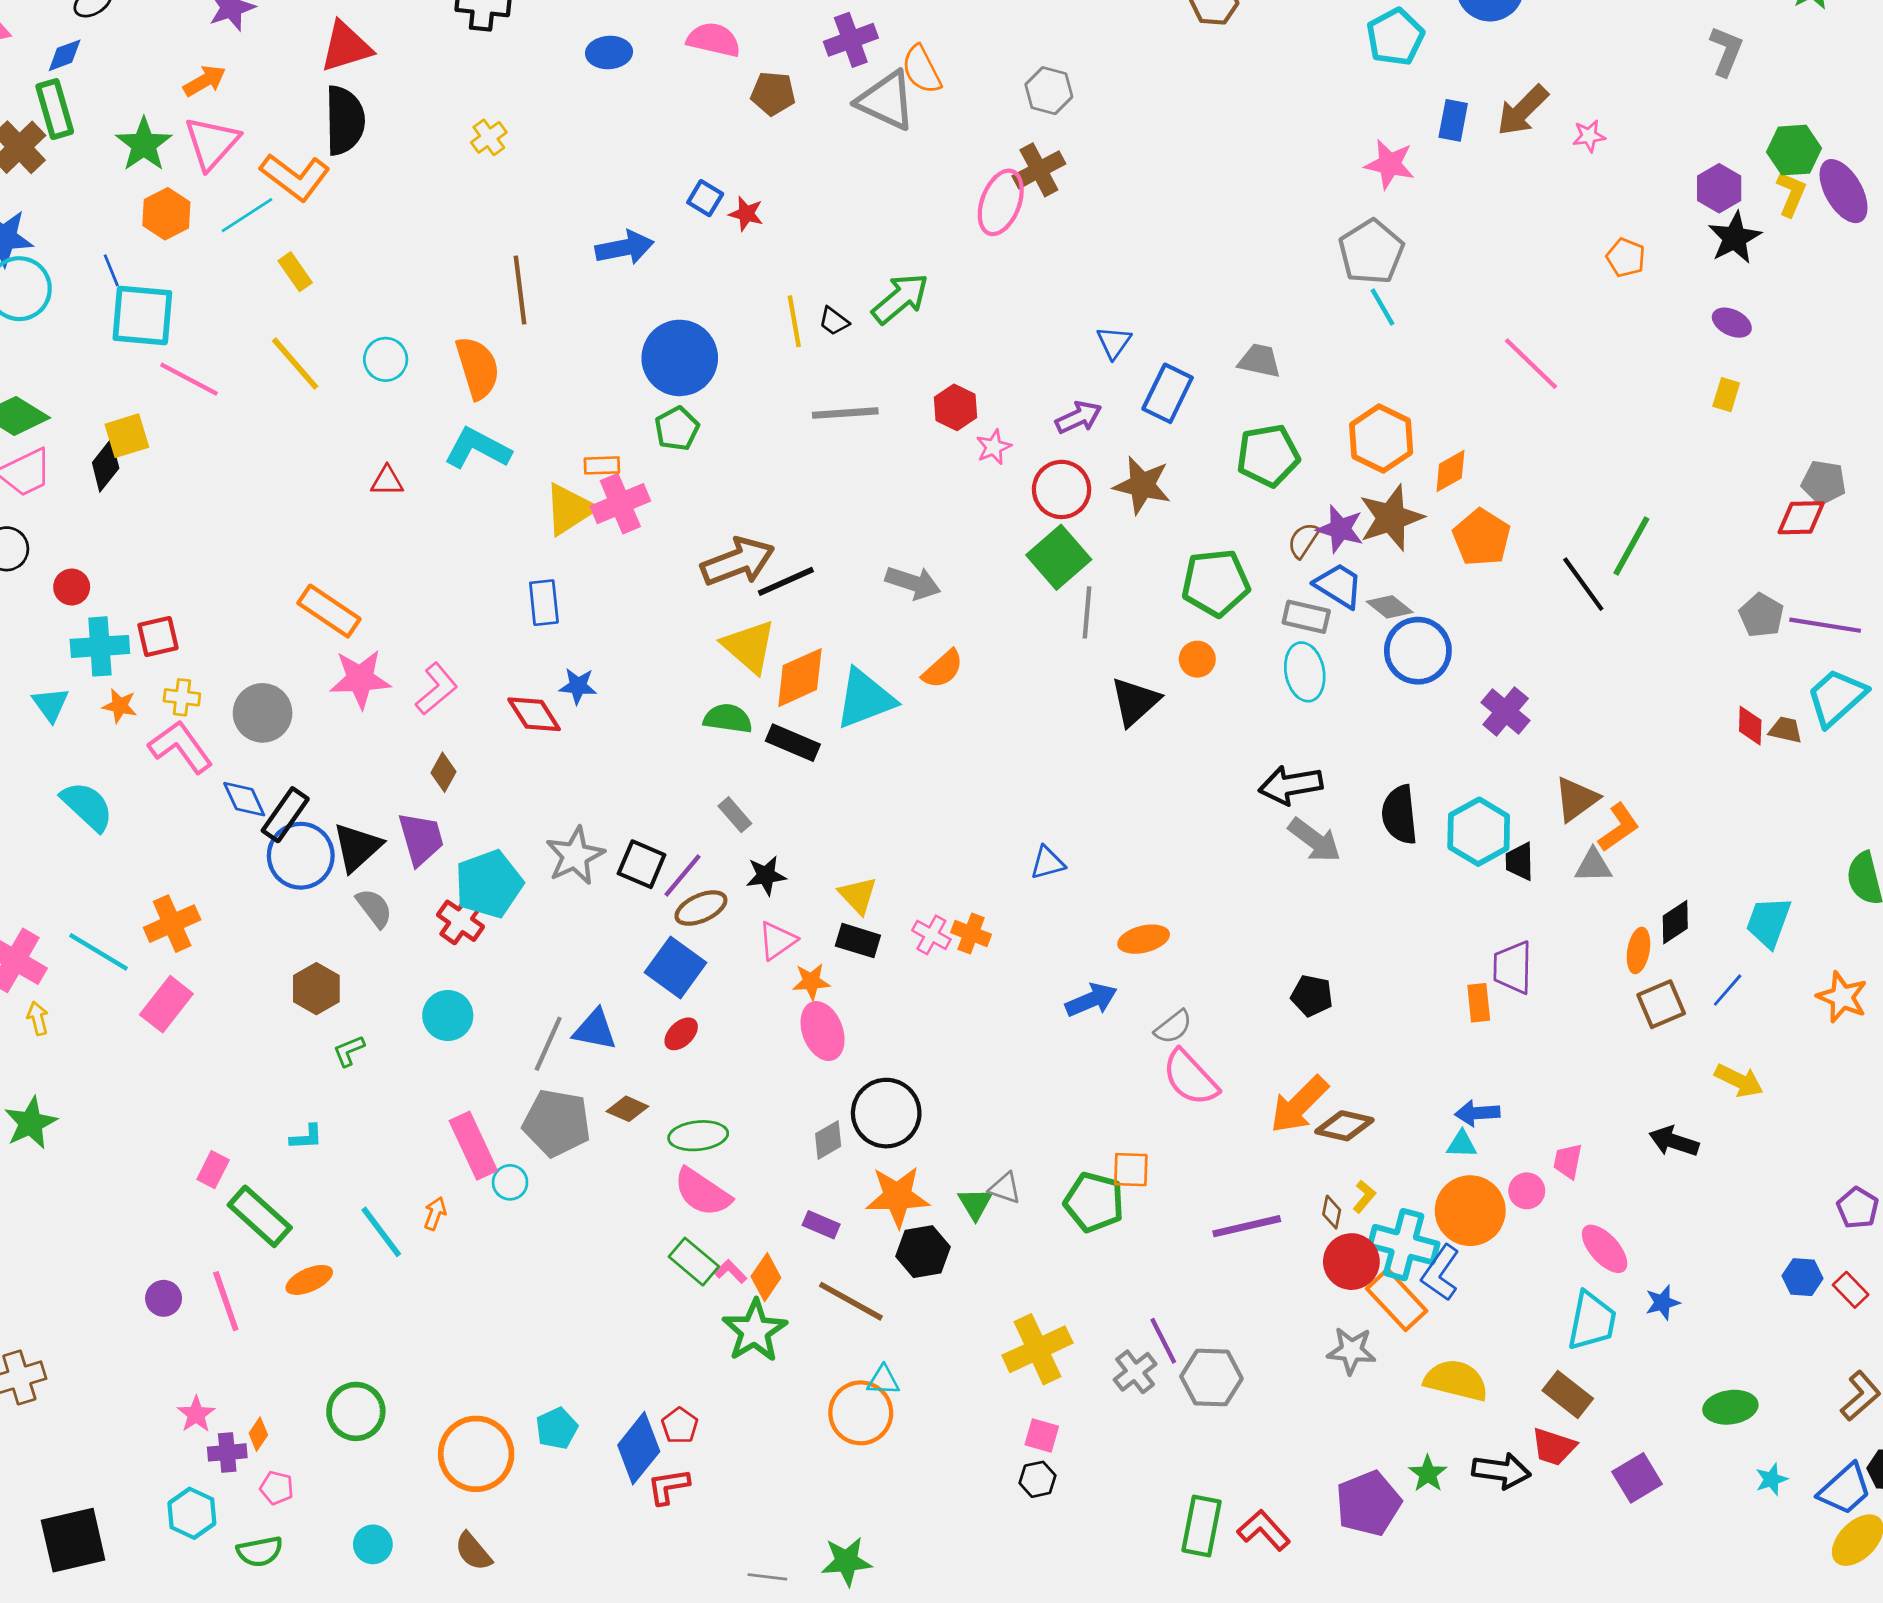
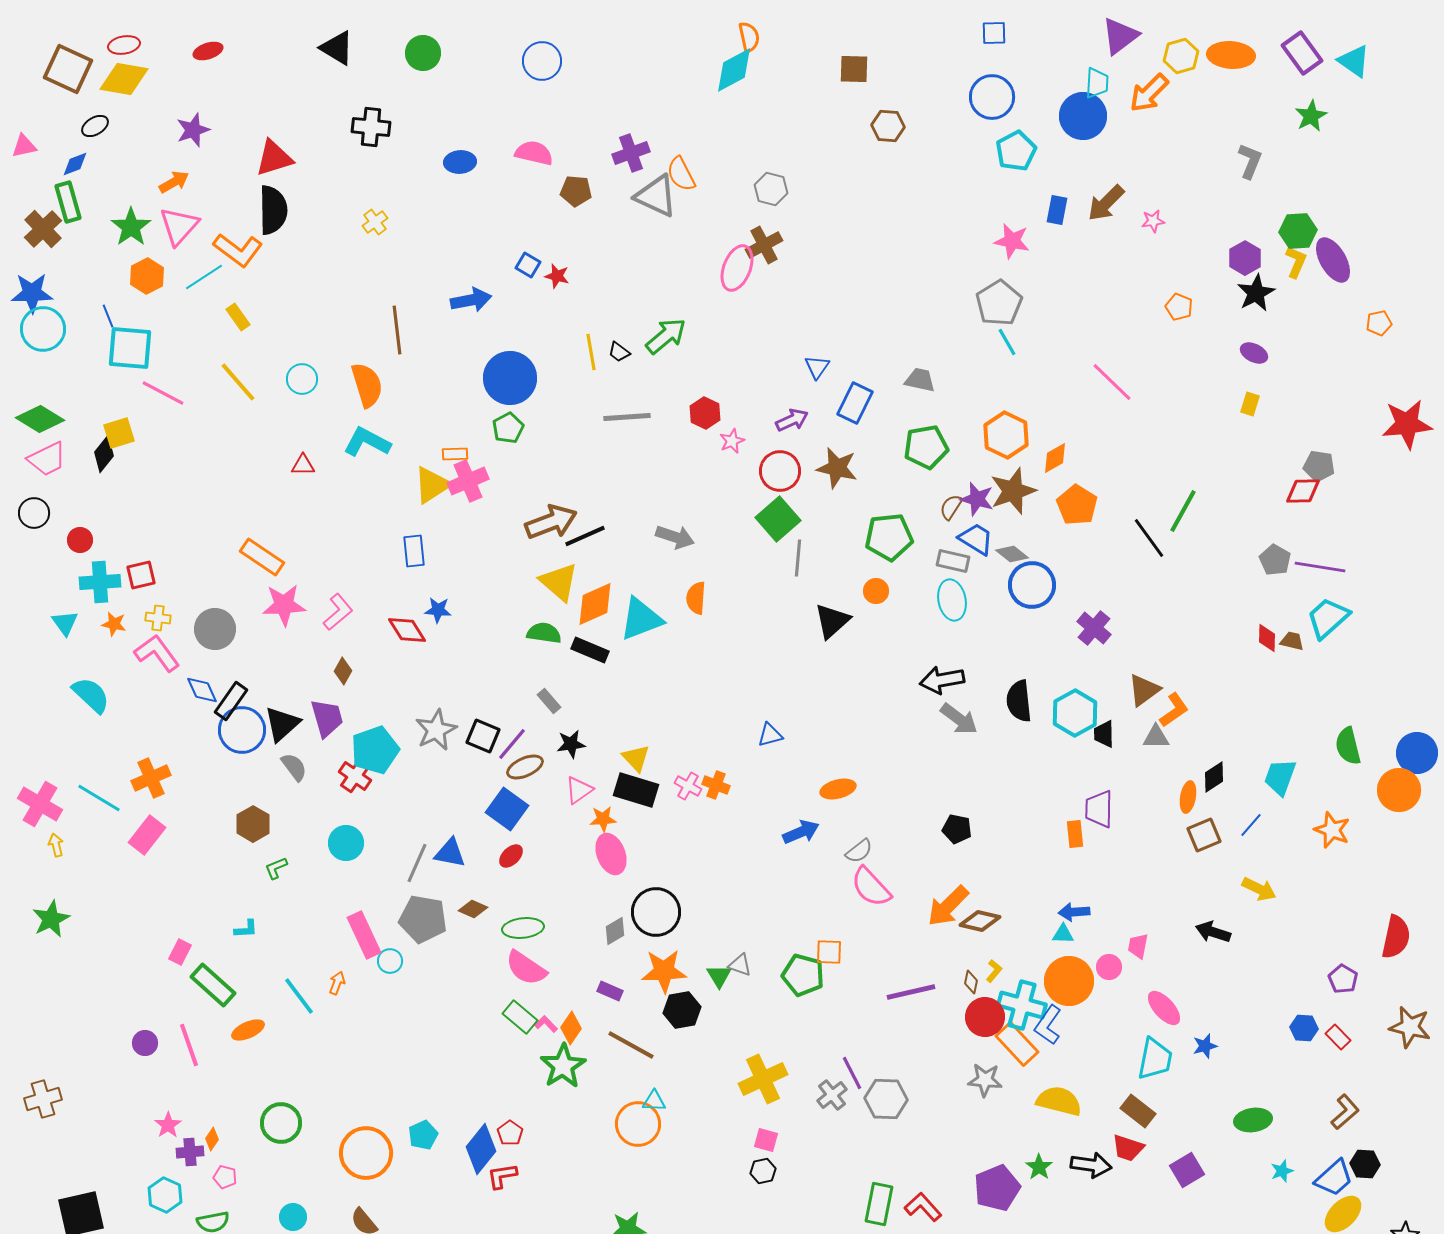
orange semicircle: (943, 669) -> (696, 598), turned 136
black rectangle: (858, 941) -> (636, 790), size x1.4

